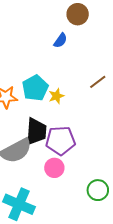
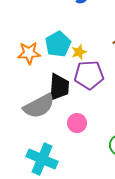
purple pentagon: (60, 141) -> (89, 75), moved

